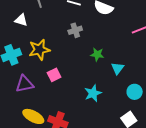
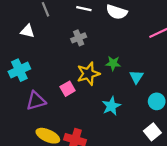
gray cross: (75, 30) -> (79, 38), moved
yellow star: (39, 50) -> (88, 74), moved

